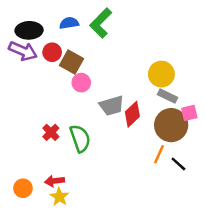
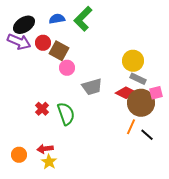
black ellipse: (29, 30) -> (24, 25), turned -30
red diamond: (132, 114) -> (126, 93), moved, turned 70

